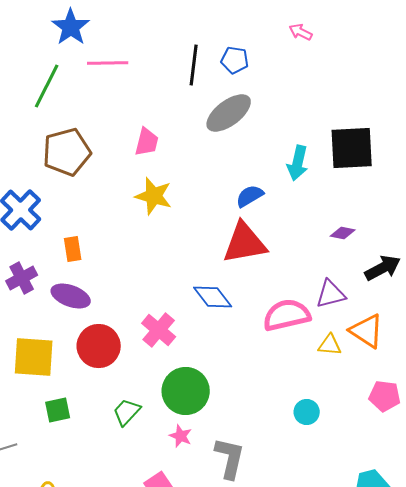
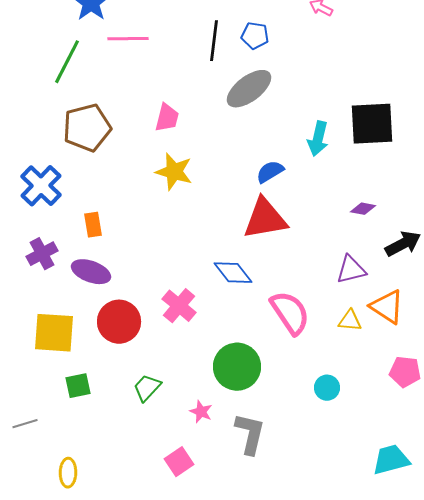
pink semicircle: (287, 315) -> (290, 313), moved, turned 69
green circle: (186, 391) -> (237, 367), moved

